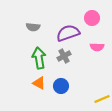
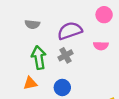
pink circle: (92, 18) -> (104, 15), moved
orange triangle: (39, 83) -> (30, 83), moved, turned -40

